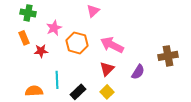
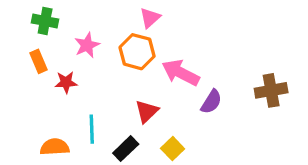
orange hexagon: (77, 43) -> (137, 52), moved
red triangle: (107, 69) -> (147, 111), moved
purple semicircle: (138, 72) -> (211, 102), moved

